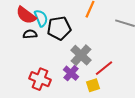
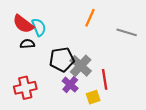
black pentagon: (59, 28) -> (62, 60), moved
red line: (104, 68) -> (105, 79), turned -60
red cross: (40, 79) -> (25, 88), moved, turned -35

